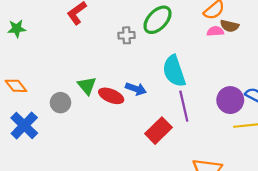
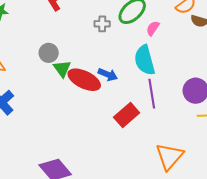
pink semicircle: (215, 31) -> (153, 28), moved, turned -56
red ellipse: (111, 96) -> (84, 80), size x1.4
gray circle: (60, 103) -> (49, 53), moved

